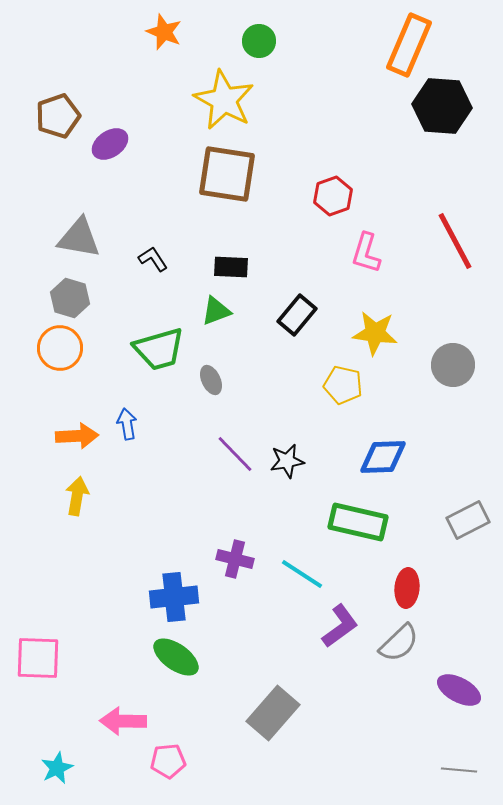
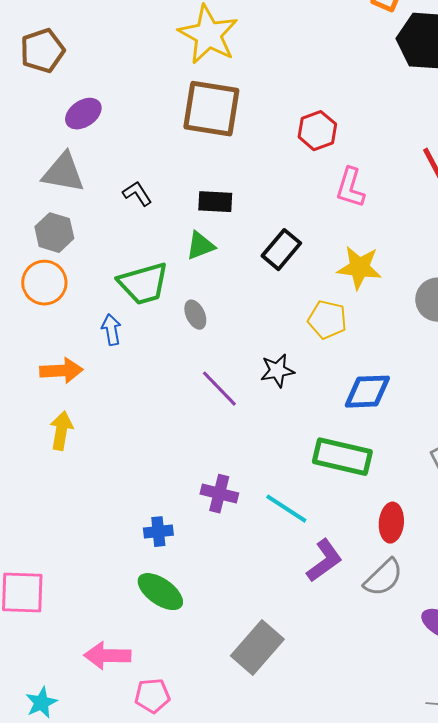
purple ellipse: (110, 144) -> (83, 114), moved
blue arrow: (127, 424) -> (111, 330), moved
black star: (287, 461) -> (277, 371), moved
blue cross: (174, 597) -> (158, 532), size x0.6

